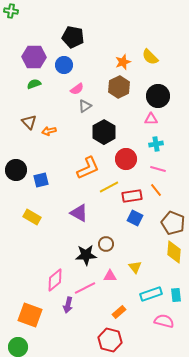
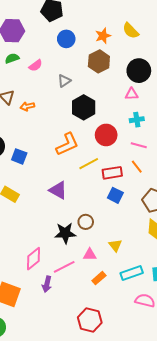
blue circle: (64, 65) -> (66, 39), moved
pink semicircle: (77, 89) -> (36, 65), moved
blue square: (41, 180) -> (19, 156), turned 35
orange rectangle: (119, 312) -> (99, 278), moved

